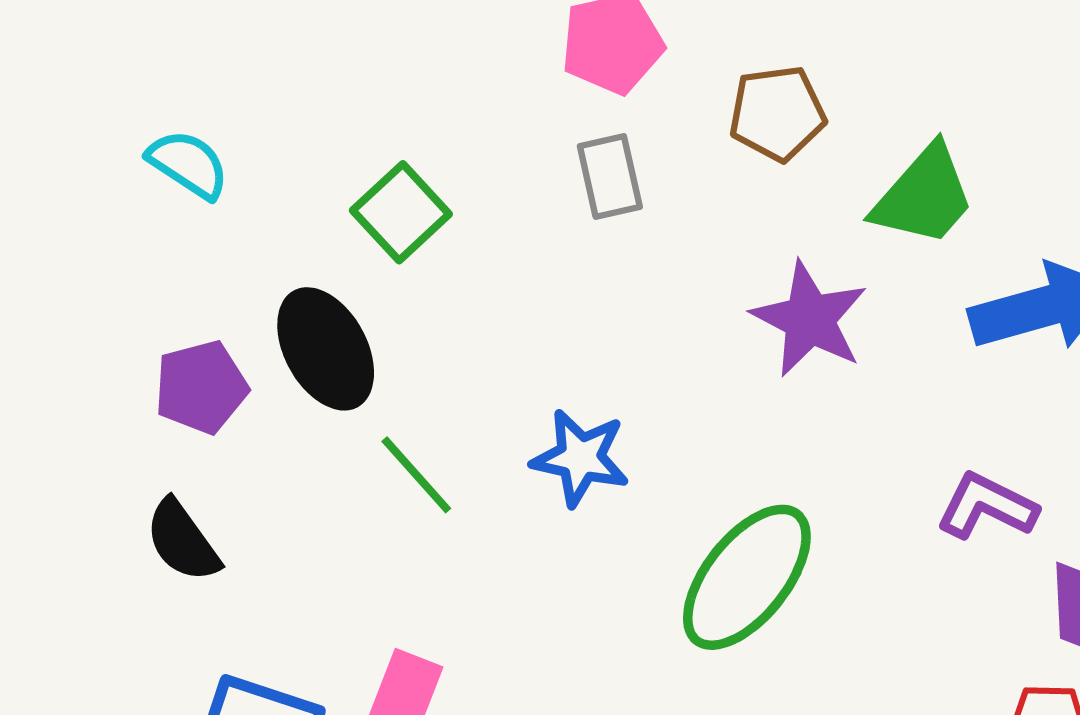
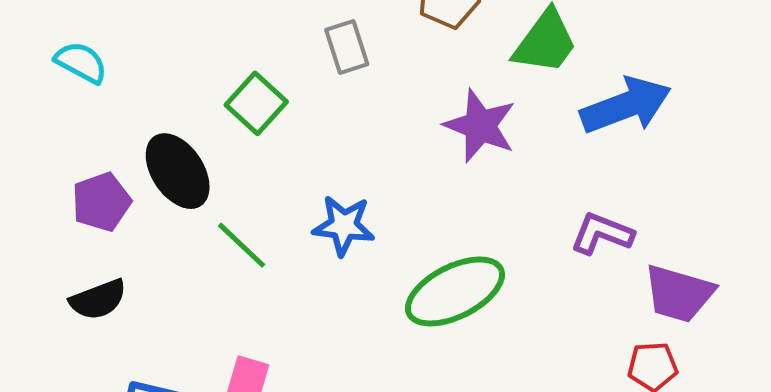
green square: (401, 212) -> (256, 103), moved
black semicircle: (182, 541) -> (98, 300), turned -70
green ellipse: (747, 577) -> (455, 291), turned 30

